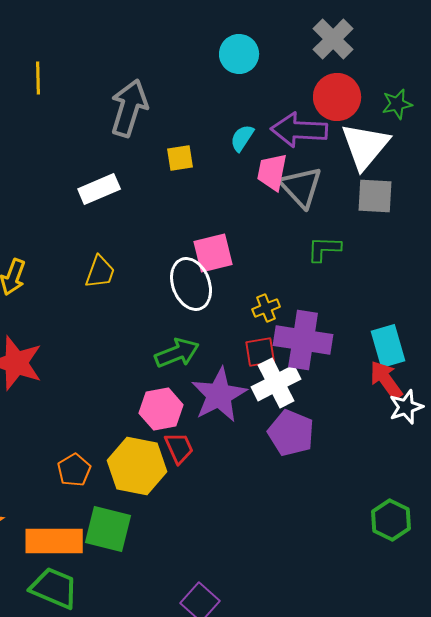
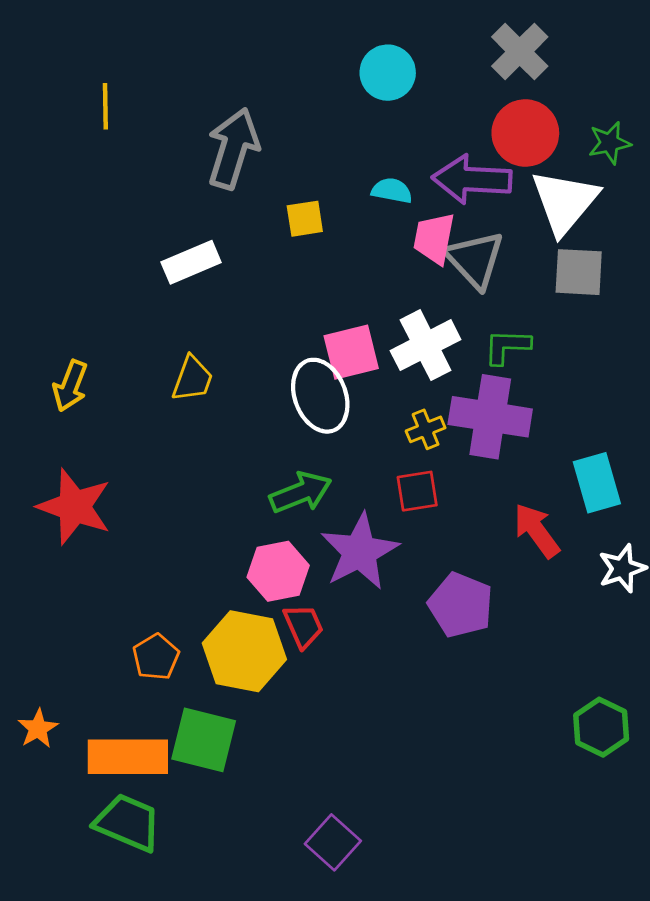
cyan semicircle: (242, 138) -> (392, 191), turned 68
purple cross: (303, 340) -> (490, 417), moved
red arrow: (386, 380) -> (537, 531), moved
white cross: (276, 383) -> (426, 345), moved

